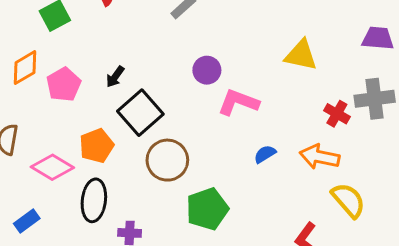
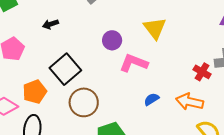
yellow triangle: (301, 55) -> (155, 28), moved, turned 40
black arrow: (115, 77) -> (51, 24), moved, turned 35

